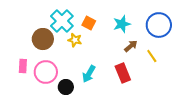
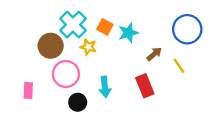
cyan star: (122, 24) -> (128, 33), moved
pink rectangle: (23, 66) -> (28, 90), moved
pink circle: (46, 72) -> (66, 74), moved
cyan arrow: (89, 74) -> (105, 87), turned -36

